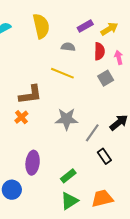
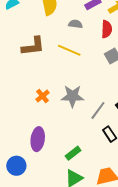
brown L-shape: (30, 95) -> (33, 46), moved
orange cross: (21, 117) -> (42, 96), moved

